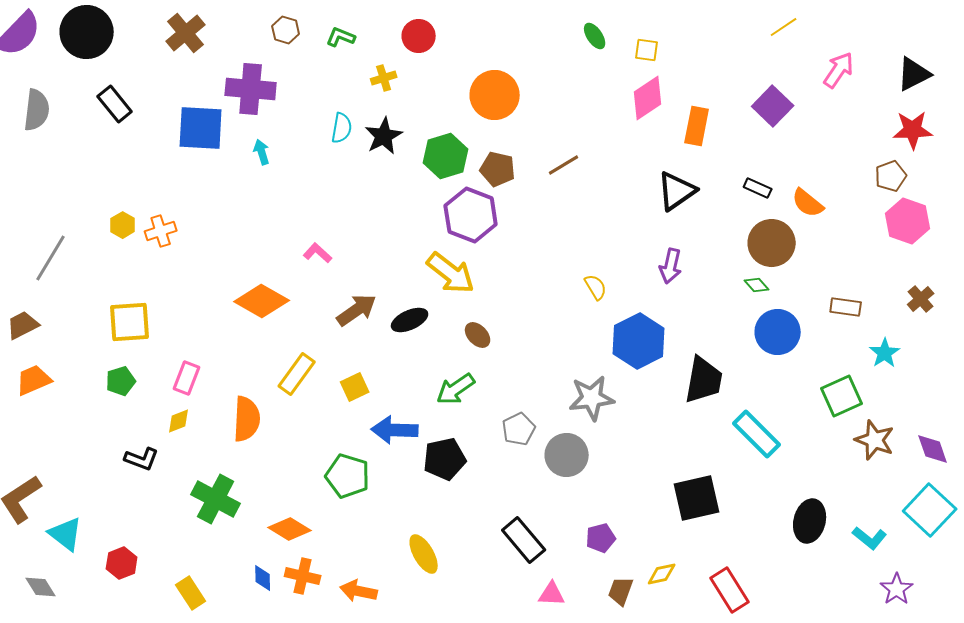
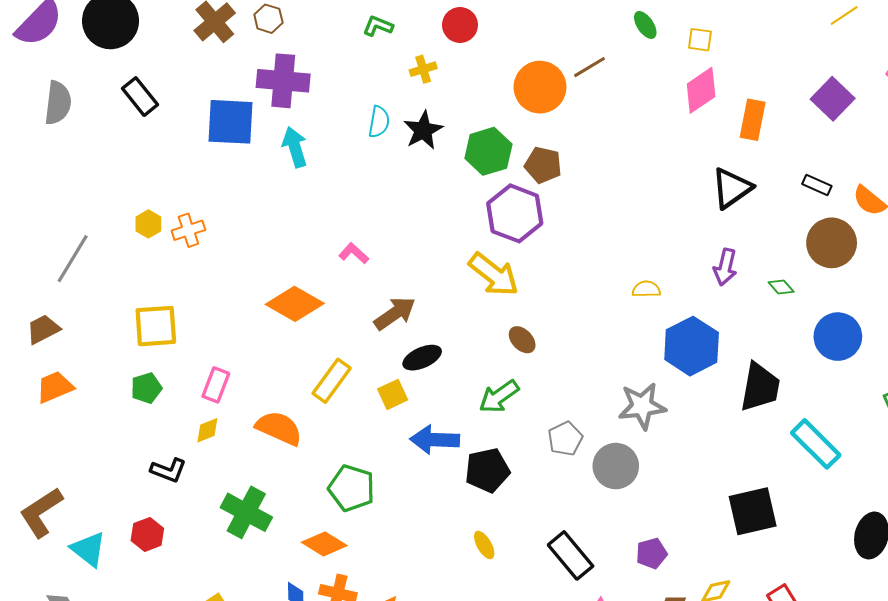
brown hexagon: (286, 30) -> (268, 19), moved
cyan arrow: (262, 152) -> (295, 147), size x1.5
brown line: (564, 165) -> (589, 67), moved
green diamond: (757, 285) -> (781, 287), moved
yellow semicircle: (596, 287) -> (646, 289), turned -60
black ellipse: (410, 320) -> (422, 358), moved
orange semicircle: (247, 419) -> (279, 428), turned -69
green pentagon: (348, 476) -> (352, 488), moved
yellow ellipse: (424, 554) -> (484, 545), moved, size x0.7
red hexagon: (122, 563) -> (147, 534), moved

